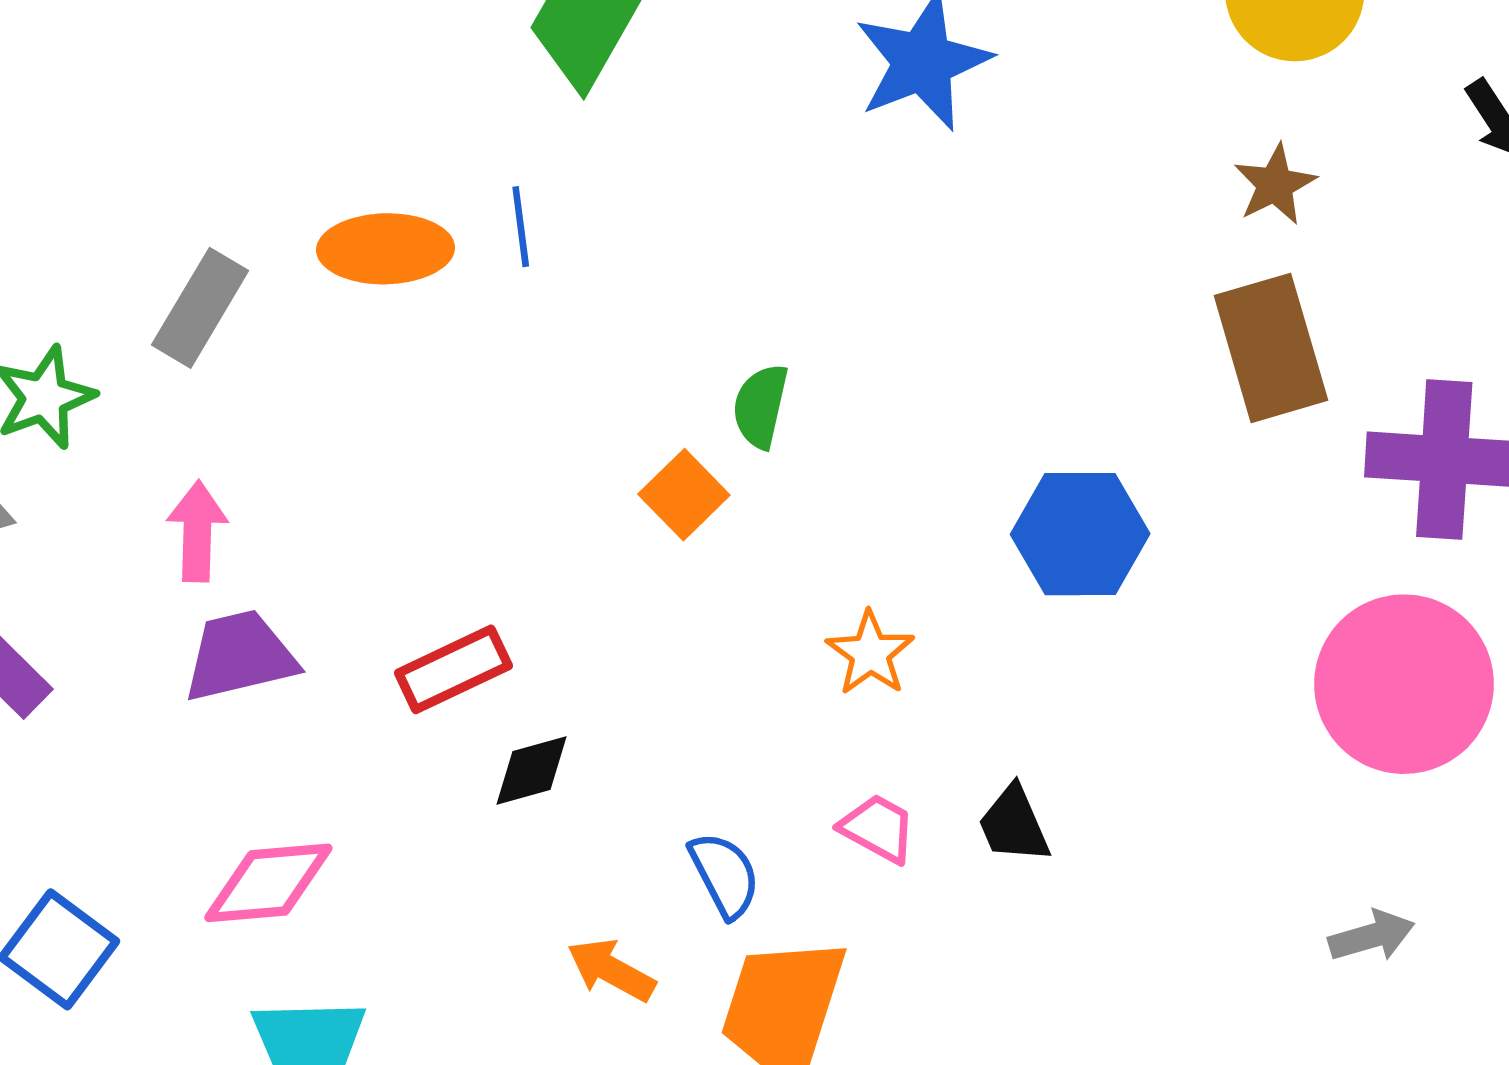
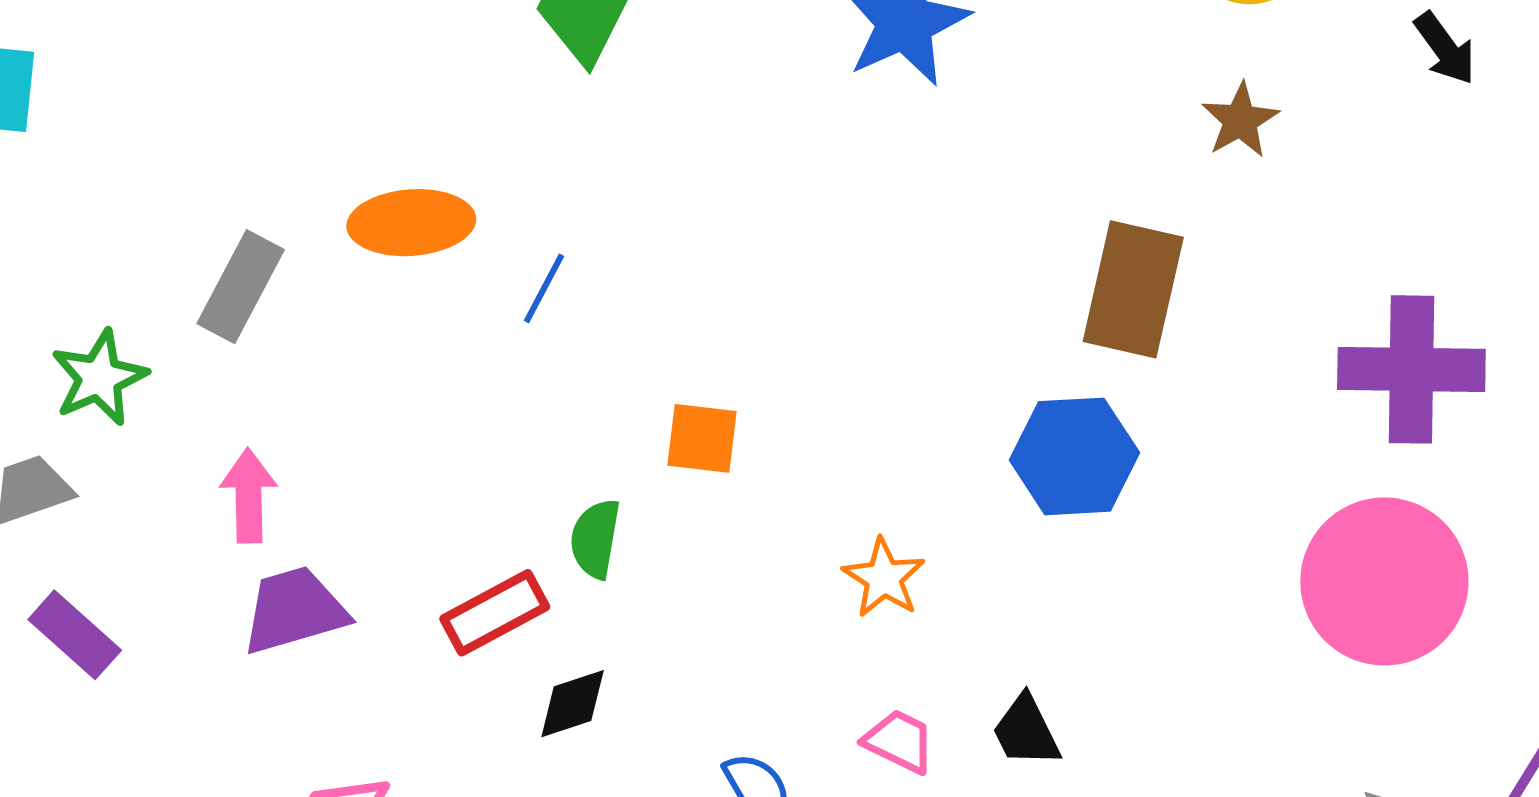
blue line: (521, 227) -> (544, 288), moved, turned 38
brown rectangle: (1271, 348) -> (1133, 289), moved, turned 32
green semicircle: (760, 406) -> (595, 539), moved
orange square: (684, 495) -> (702, 438), turned -36

